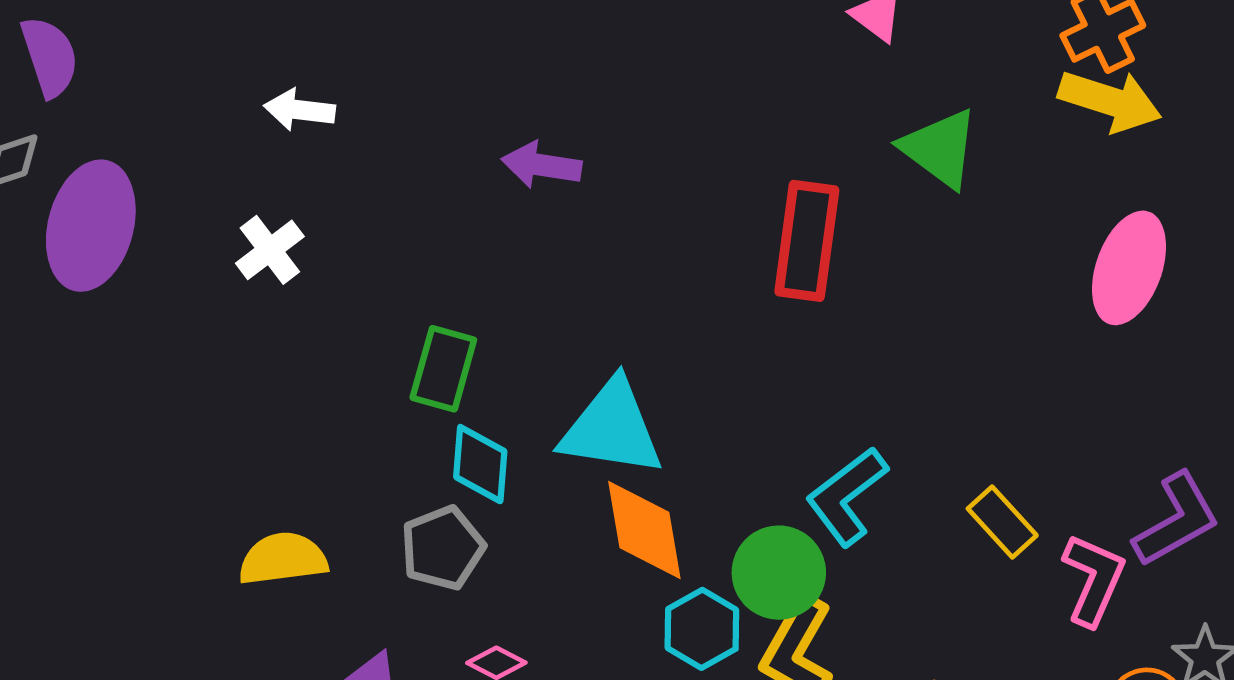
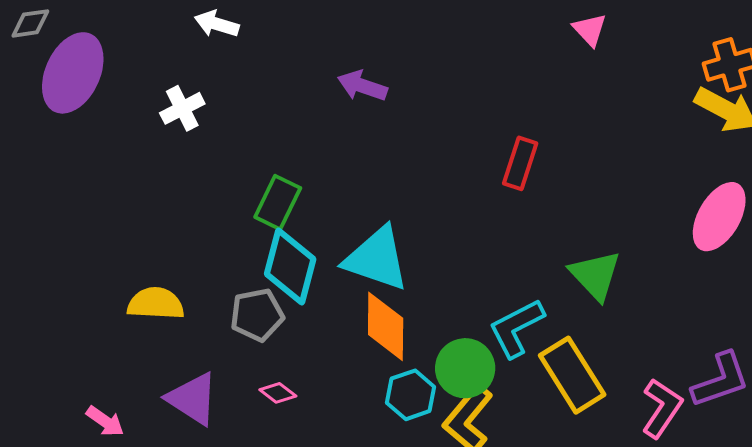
green triangle: (940, 148) -> (595, 275), moved
red rectangle: (807, 241) -> (520, 163), size x0.7
cyan diamond: (480, 464) -> (290, 266), size x1.4
yellow rectangle: (1002, 522) -> (572, 375), moved, size x1.6

